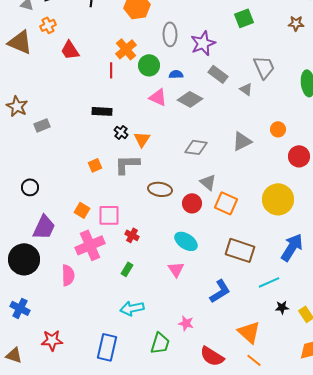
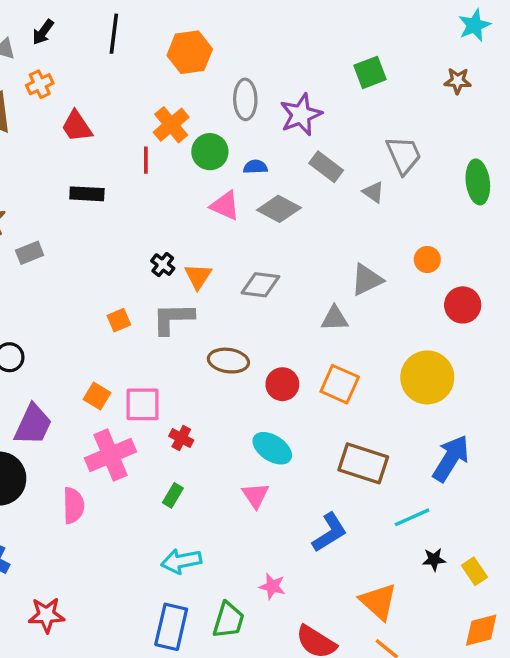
black rectangle: (102, 111) -> (87, 194), moved
gray diamond: (196, 147) -> (260, 285), moved
gray triangle: (208, 182) -> (335, 318), moved, turned -42
blue rectangle: (107, 347) -> (171, 627), moved

